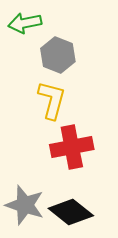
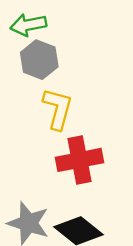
gray hexagon: (58, 55) -> (39, 60), moved

